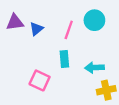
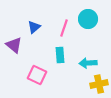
purple triangle: (15, 22) -> (14, 45), moved, turned 48

